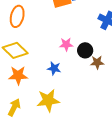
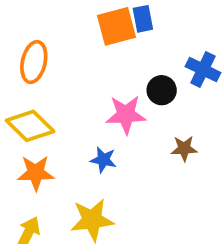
pink star: (66, 44) -> (126, 115), size x1.5
black circle: (85, 50) -> (162, 90), moved

